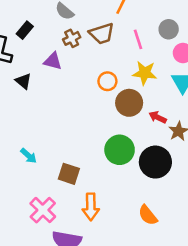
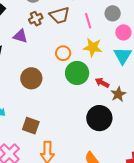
brown circle: (129, 103) -> (31, 78), moved
green circle: (120, 150) -> (77, 73), moved

